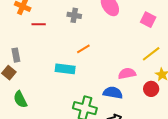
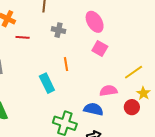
pink square: (148, 20) -> (100, 48), moved
orange line: (83, 49) -> (66, 64), turned -72
cyan rectangle: (65, 69) -> (47, 83), turned 54

